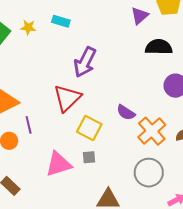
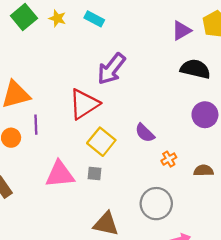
orange cross: (152, 131) -> (169, 159), size x0.5

